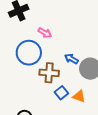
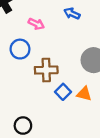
blue circle: (29, 53) -> (20, 49), size x0.7
blue arrow: (71, 59) -> (72, 13), moved

